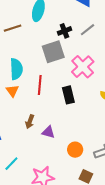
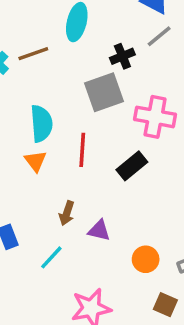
gray line: (88, 30) -> (159, 36), moved
pink cross: (83, 67) -> (155, 117), turned -35
black rectangle: (68, 95) -> (132, 166), turned 66
cyan line: (11, 164) -> (51, 257), moved

